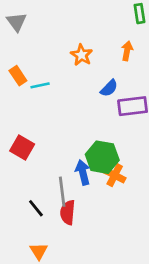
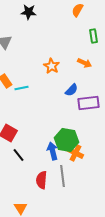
orange arrow: (127, 51) -> (85, 63), turned 104
gray line: (62, 192) -> (63, 176), moved
black line: (36, 208) -> (19, 155), moved

